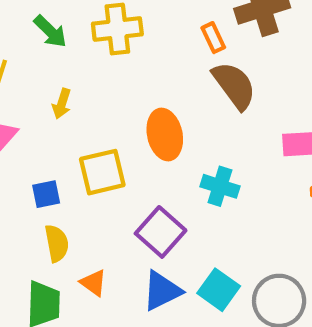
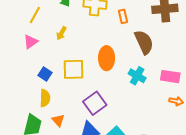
orange rectangle: (213, 38) -> (123, 16), moved
cyan cross: (220, 186) -> (137, 76), moved
blue square: (46, 194) -> (45, 74), turned 32

